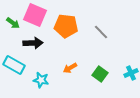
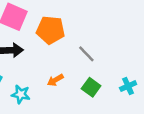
gray line: (101, 32) -> (86, 54), moved

